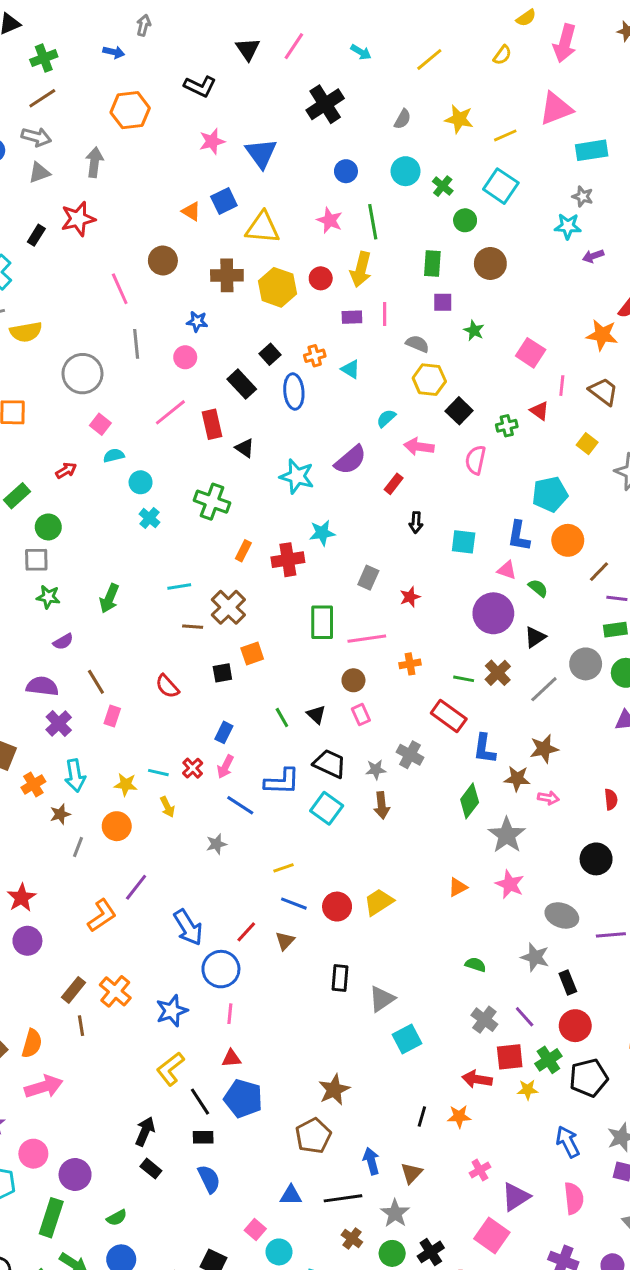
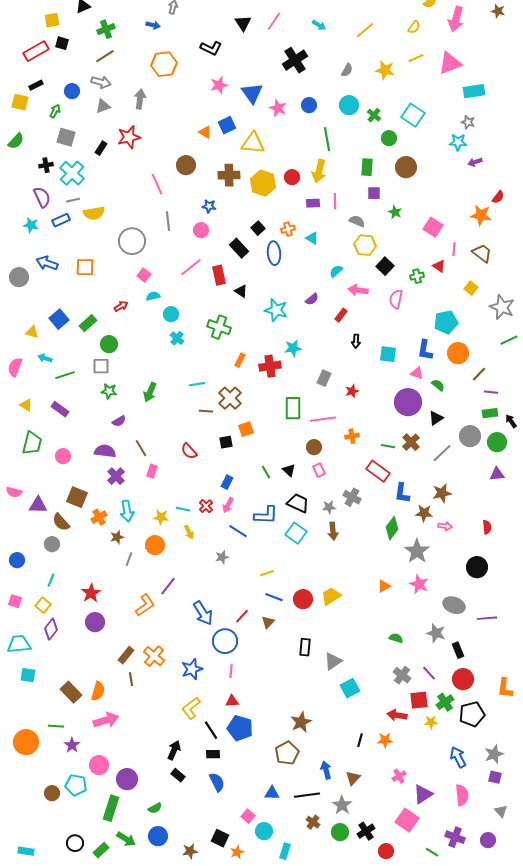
yellow line: (505, 135) -> (416, 58), moved
pink star: (330, 220) -> (278, 108), moved
purple semicircle: (350, 460) -> (312, 299), size x0.6

